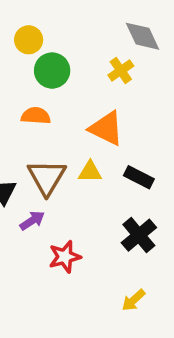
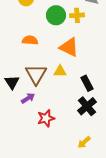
green circle: (52, 71) -> (56, 15), moved
yellow cross: (121, 71) -> (77, 15), turned 32
black rectangle: (139, 177) -> (87, 83), moved, turned 35

